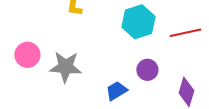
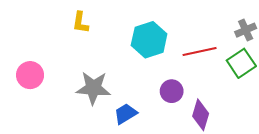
gray star: (65, 67) -> (93, 88), moved
purple circle: (147, 70) -> (172, 91), moved

